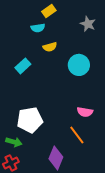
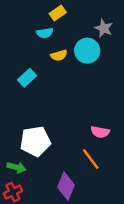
cyan circle: (79, 65) -> (87, 51), moved

